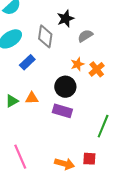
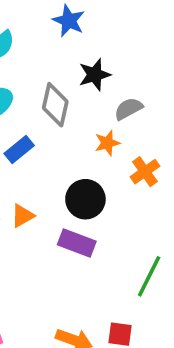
orange star: (77, 64) -> (107, 143), moved
orange triangle: (32, 98) -> (23, 216), turned -32

